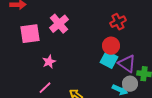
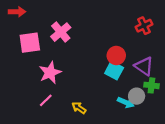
red cross: (118, 22) -> (144, 26), moved
pink star: (49, 62) -> (50, 73), size x1.5
purple triangle: (127, 64) -> (144, 66), moved

